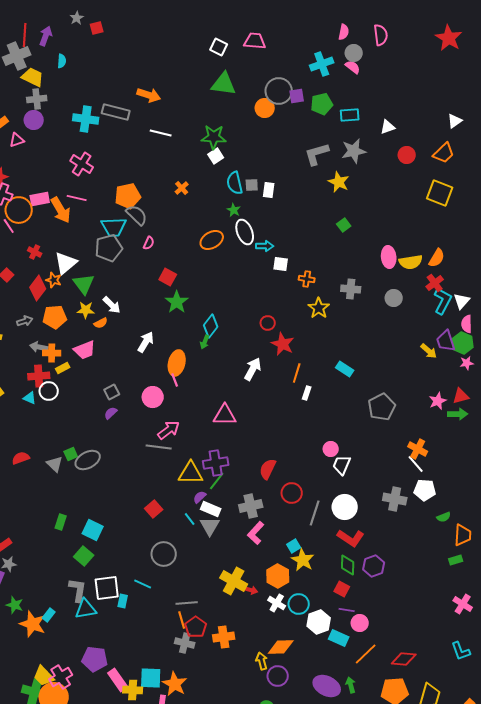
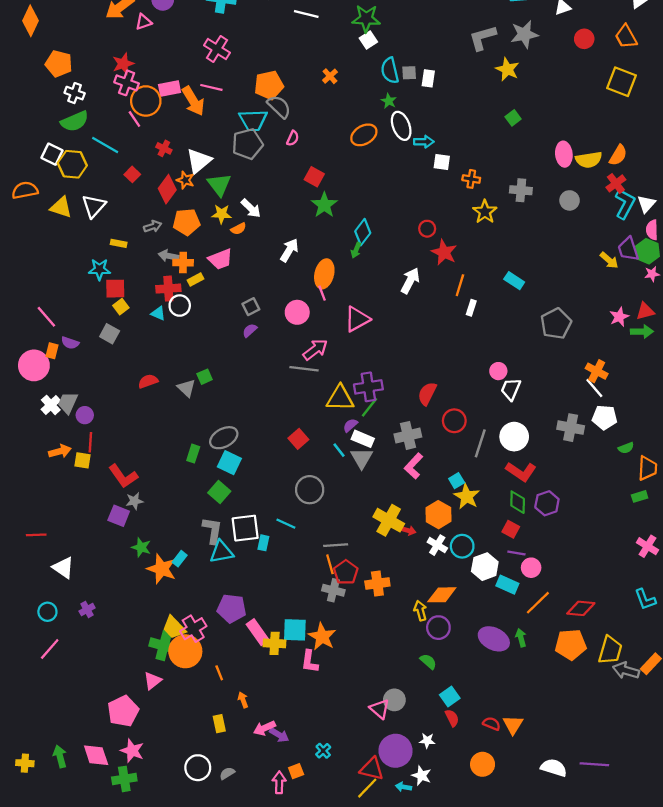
orange trapezoid: (444, 153) -> (626, 37), turned 105
pink triangle: (225, 415) -> (357, 319), moved, turned -30
gray ellipse: (88, 460) -> (224, 438), moved

